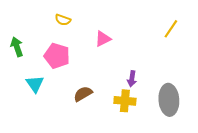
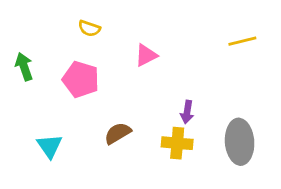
yellow line: (171, 29) -> (242, 41), turned 42
cyan triangle: (35, 84) -> (50, 146), moved

